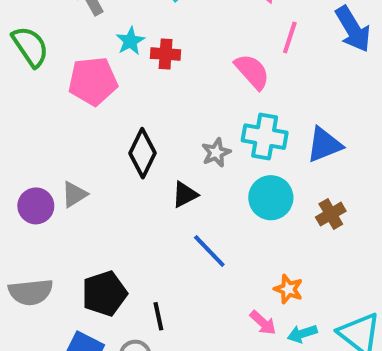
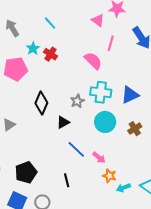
red cross: (166, 54) -> (50, 54), turned 32
orange star: (288, 289) -> (109, 176), moved
black line: (158, 316) -> (67, 180), moved
pink arrow: (263, 323) -> (99, 158), moved

